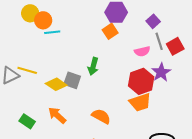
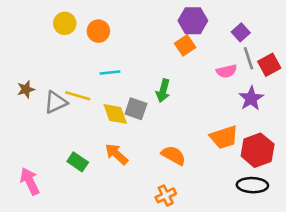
yellow circle: (30, 13) -> (65, 23), moved
cyan line: (52, 32) -> (110, 72), moved
red hexagon: (141, 81) -> (258, 150), moved
yellow diamond: (56, 84) -> (115, 114), turned 35

